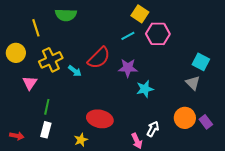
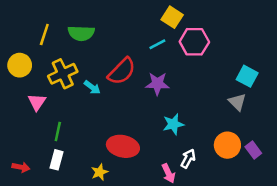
green semicircle: (66, 15) -> (81, 33), moved
yellow line: (36, 28) -> (44, 34), turned 36
cyan star: (145, 89) -> (173, 124), moved

